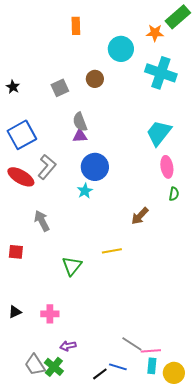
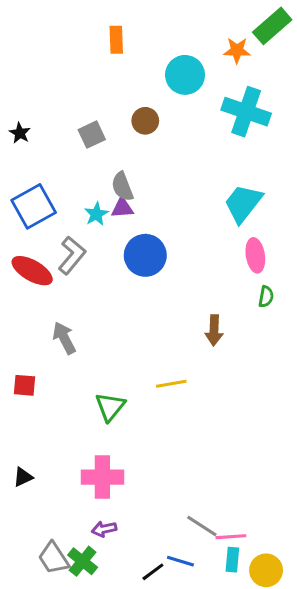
cyan star: (85, 191) -> (96, 214), moved
brown arrow: (140, 216) -> (214, 330), turned -42
pink cross: (50, 314) -> (102, 477), moved, size x1.5

